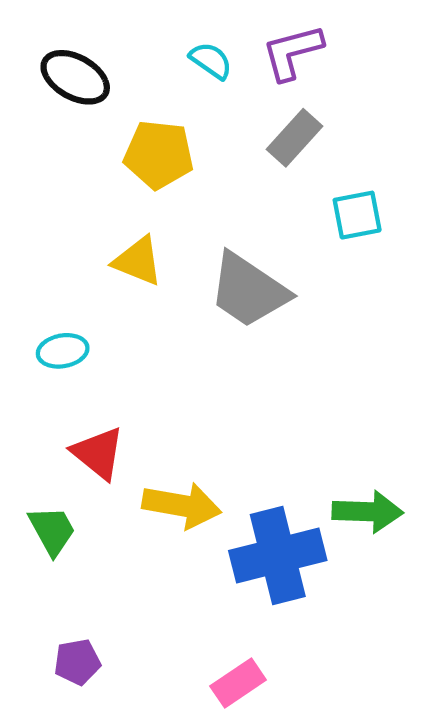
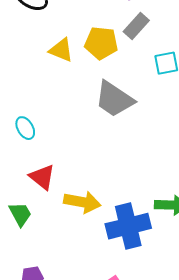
yellow pentagon: (159, 155) -> (101, 43), moved
yellow triangle: (138, 261) -> (61, 50), moved
cyan ellipse: (63, 351) -> (25, 128), turned 70

